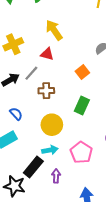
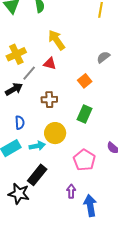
gray line: (31, 73) -> (29, 73), moved
blue semicircle: (16, 114) -> (20, 123), turned 40
cyan arrow: (50, 150) -> (37, 146), moved
purple arrow: (56, 176) -> (71, 191), moved

